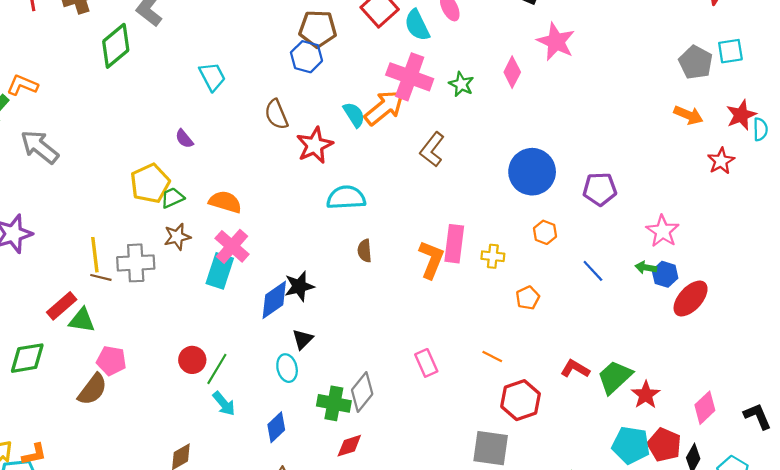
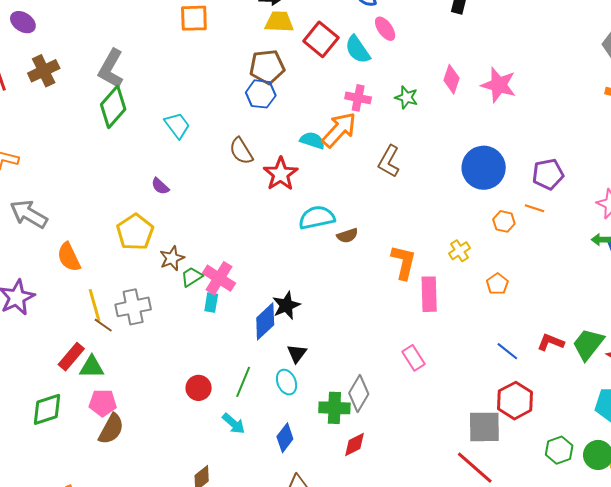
pink star: (556, 42) -> (499, 85), moved
green diamond: (116, 46) -> (113, 107), moved
pink cross: (410, 77) -> (358, 98), size x0.6
cyan semicircle: (354, 115) -> (312, 140), turned -30
green trapezoid: (172, 198) -> (192, 277), moved
orange semicircle: (225, 202) -> (69, 257), moved, turned -124
brown star: (177, 237) -> (172, 258), moved
pink rectangle: (454, 244) -> (429, 294), moved
brown semicircle: (365, 251) -> (347, 236), moved, turned -95
yellow cross: (493, 256) -> (459, 251), turned -30
cyan rectangle: (220, 271) -> (211, 302), size x0.6
blue line: (593, 271) -> (507, 351), moved
brown line: (101, 277) -> (103, 325), turned 30
orange line: (492, 357) -> (534, 208), moved
pink pentagon: (111, 361) -> (103, 403), moved
green line: (217, 369) -> (243, 382), moved
red hexagon: (521, 400) -> (515, 401), moved

